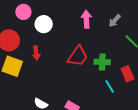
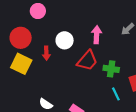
pink arrow: (86, 19) -> (97, 35), moved
white circle: (44, 24) -> (65, 40), moved

